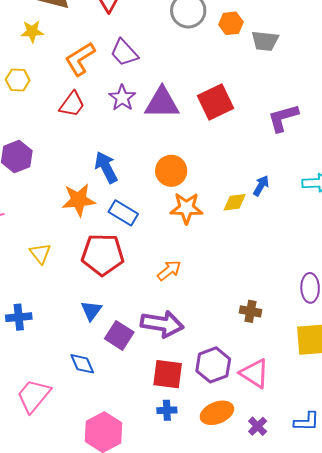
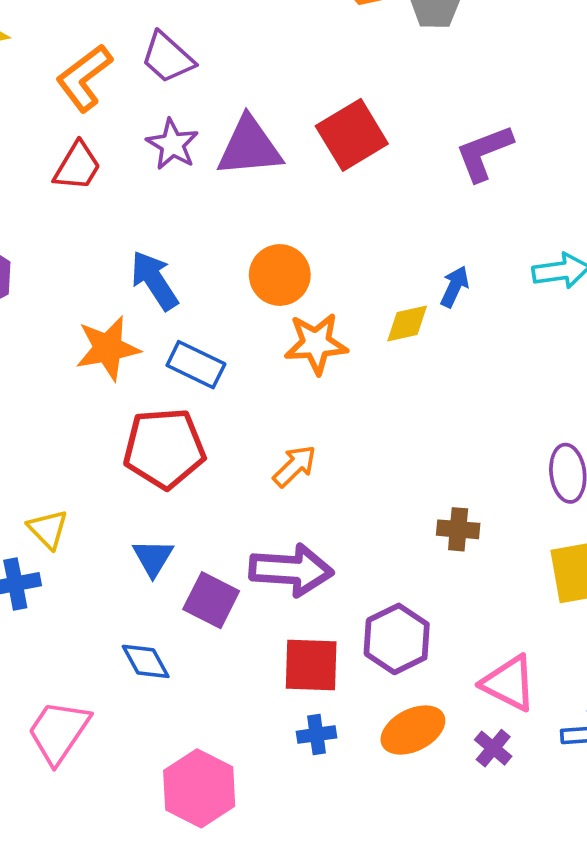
yellow triangle: (40, 253) -> (48, 529), moved
pink triangle: (254, 373) -> (509, 683), moved

